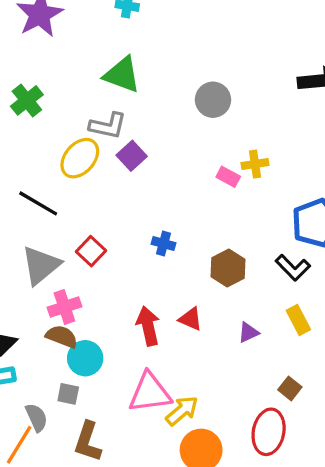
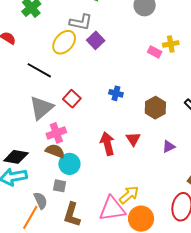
red triangle: (191, 319) -> (133, 139), turned 35
pink triangle: (150, 393) -> (112, 209), moved

